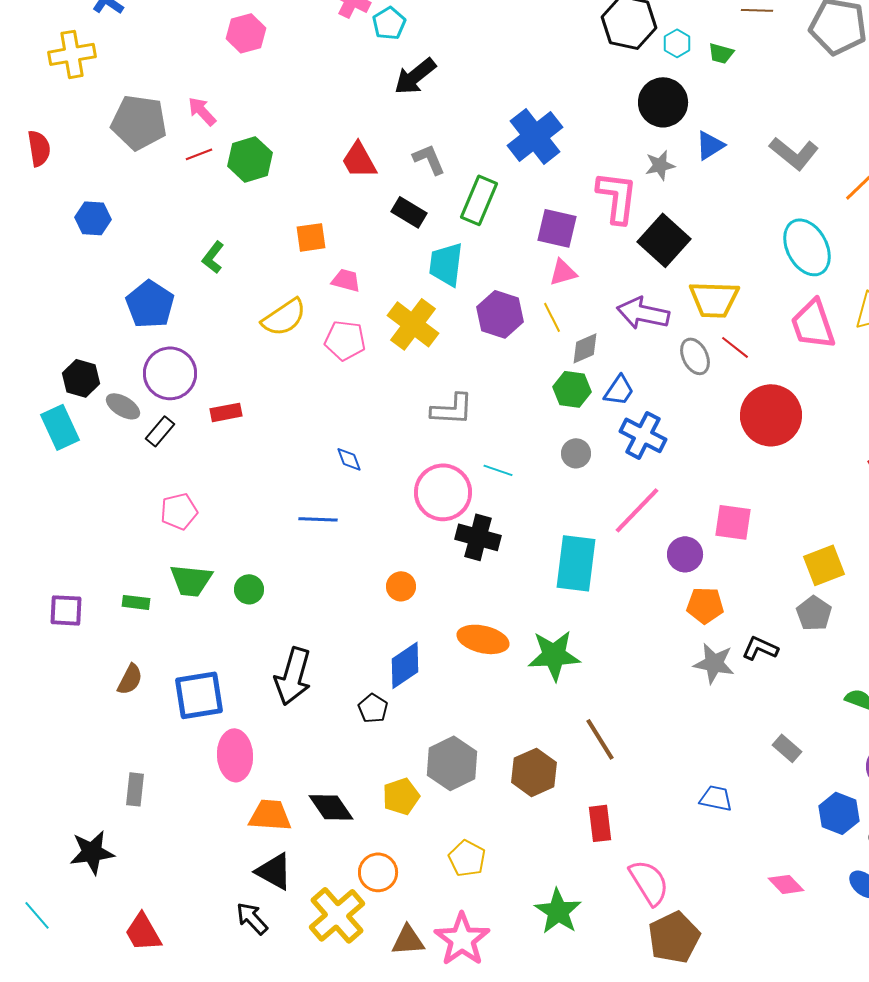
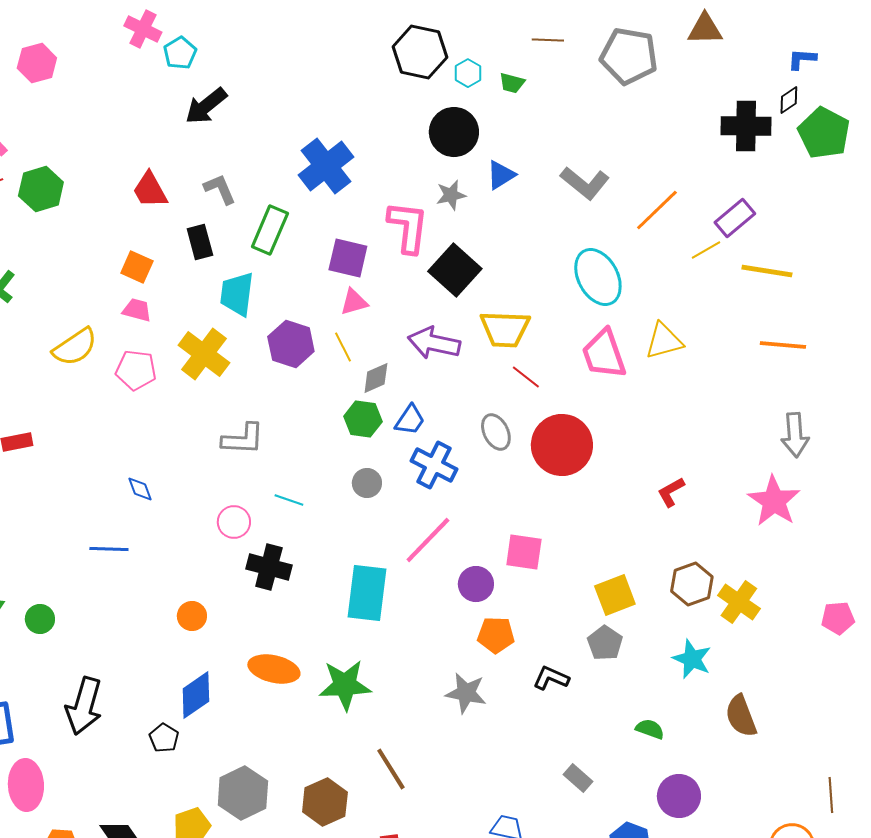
black rectangle: (409, 212) -> (200, 242), turned 44
orange square: (311, 237) -> (137, 267), moved, turned 32
gray ellipse: (695, 356) -> (496, 432), moved
pink circle: (443, 492) -> (234, 522), size x0.6
gray star: (714, 663) -> (466, 693), moved

